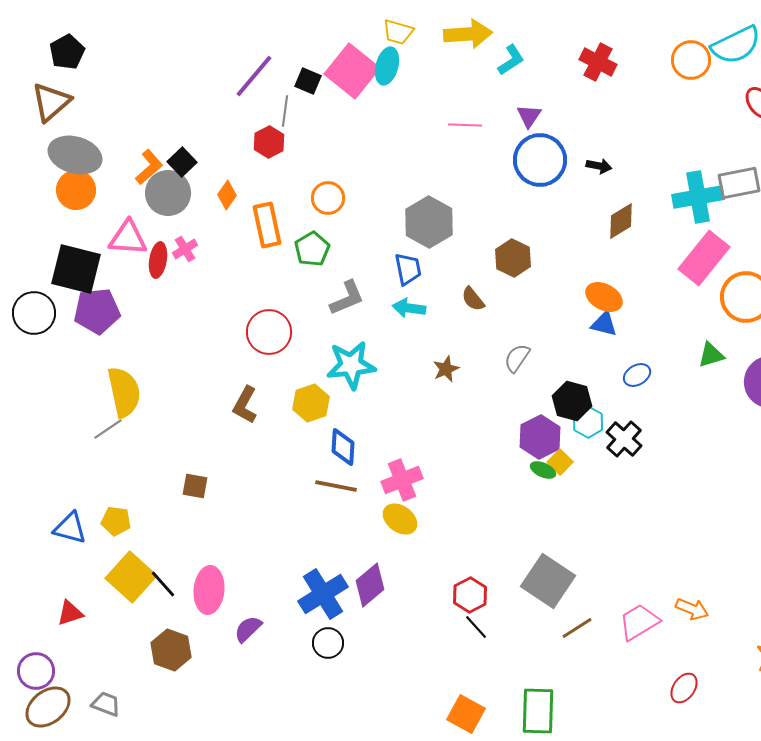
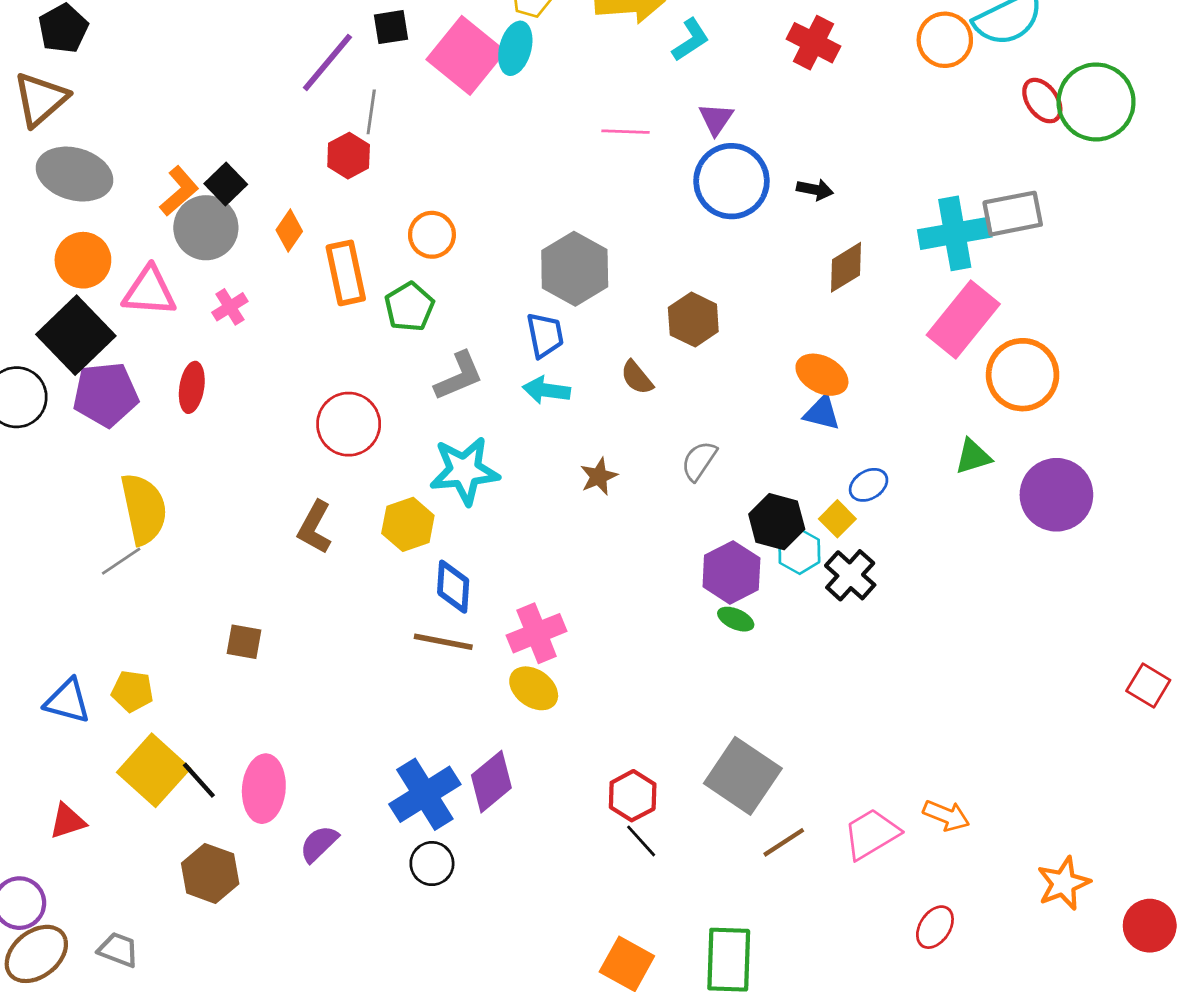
black square: (308, 81) -> (391, 27), moved, turned -32
orange circle: (76, 190) -> (83, 260), moved
red ellipse: (158, 260) -> (192, 387), moved
black square: (76, 269) -> (76, 335), turned 32
yellow square: (560, 462) -> (837, 519), moved

